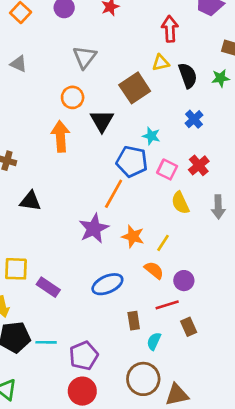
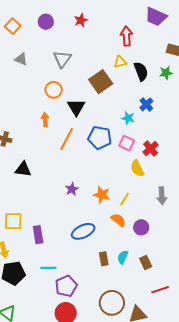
gray triangle: (19, 64) -> (21, 59), moved
orange arrow: (61, 136) -> (45, 120), size x0.6
cyan star: (151, 136) -> (128, 118), moved
red cross: (199, 165) -> (151, 149), moved
orange line: (114, 194) -> (67, 139), moved
gray arrow: (218, 207) -> (162, 196), moved
purple star: (94, 228) -> (72, 189), size x0.6
purple rectangle: (48, 287) -> (38, 235), turned 48
red line: (167, 305) -> (160, 290), moved
cyan semicircle: (154, 341) -> (123, 257), moved
cyan line: (46, 342) -> (48, 268), moved

